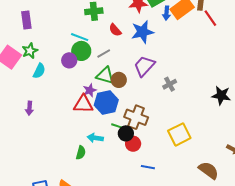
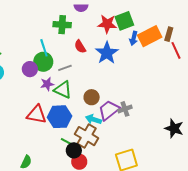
blue star: (142, 32) -> (107, 53), turned -30
cyan line: (80, 37) -> (44, 48), turned 42
purple trapezoid: (144, 66) -> (109, 110), moved
brown circle: (119, 80) -> (92, 97), moved
purple star: (90, 90) -> (47, 84), moved
cyan arrow: (95, 138) -> (93, 119), moved

